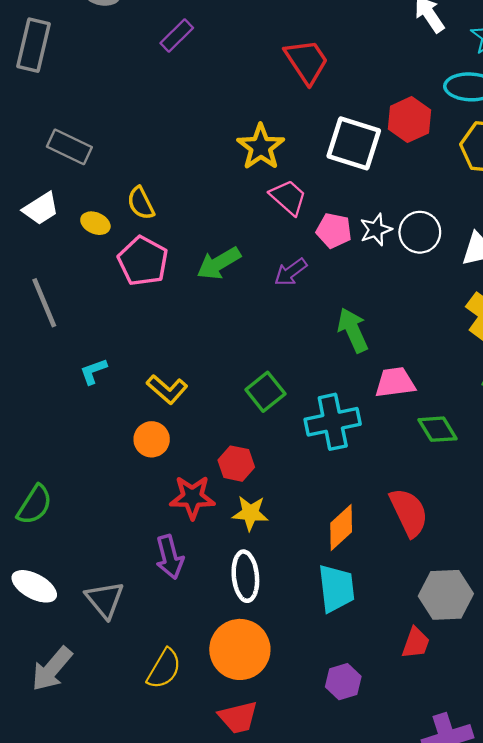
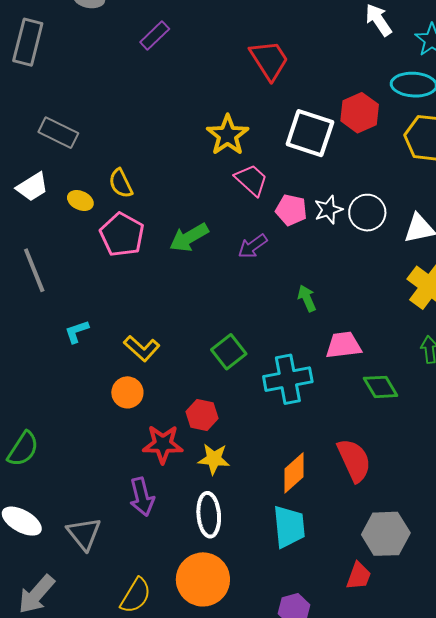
green arrow: (353, 330) -> (307, 298), size x0.7

